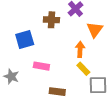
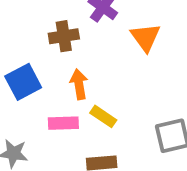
orange arrow: (80, 49) -> (79, 84), moved
yellow rectangle: (83, 69) -> (103, 116), moved

